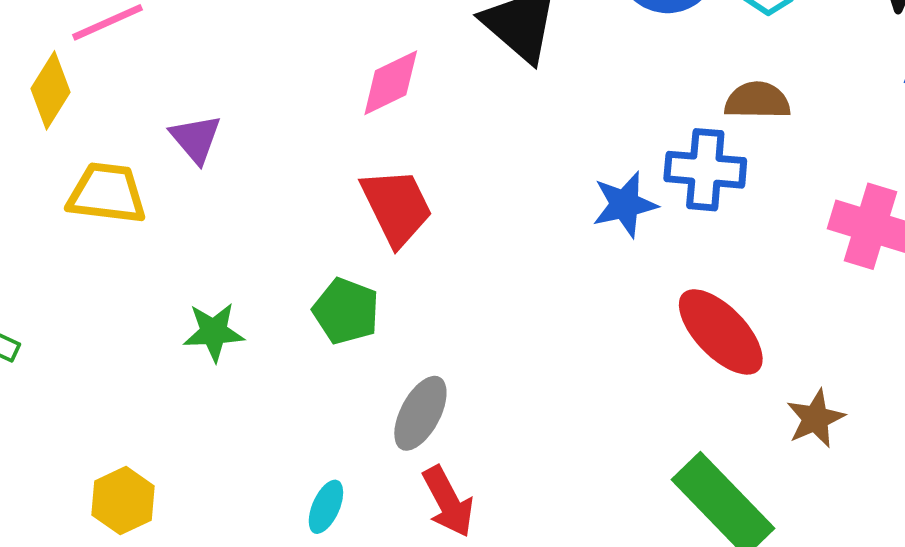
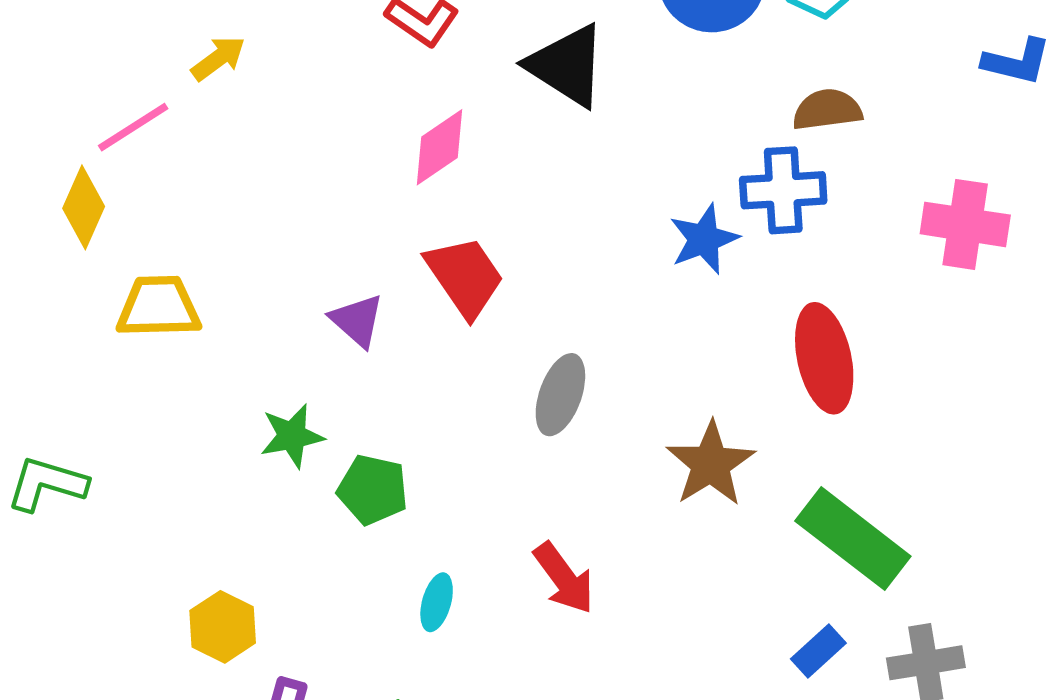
purple triangle: (196, 139) -> (357, 321), moved
green pentagon: (346, 311) -> (373, 490), moved
red ellipse: (721, 332) -> (824, 358), turned 40
gray ellipse: (420, 413) -> (560, 395), moved
brown star: (815, 418) -> (711, 464), moved, size x1.4

